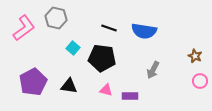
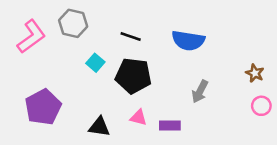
black line: (109, 28) -> (131, 37), moved
black triangle: (69, 86) -> (99, 127), moved

